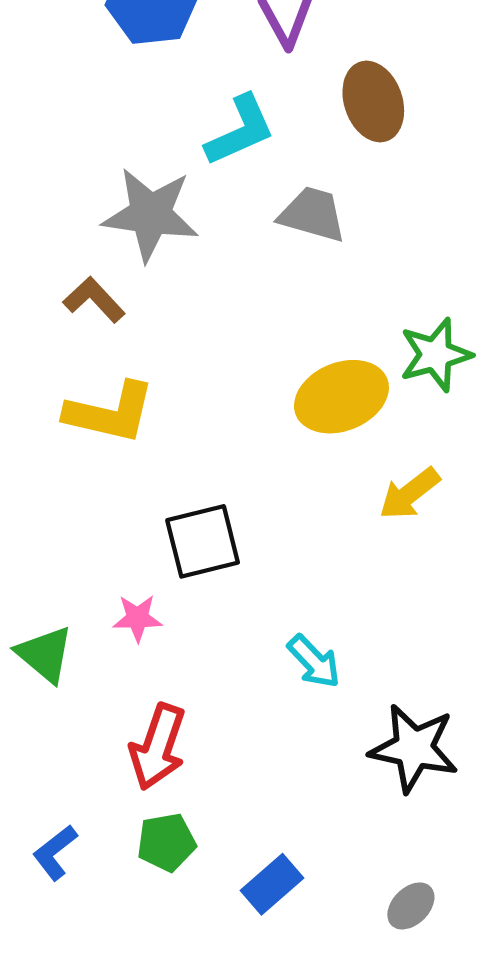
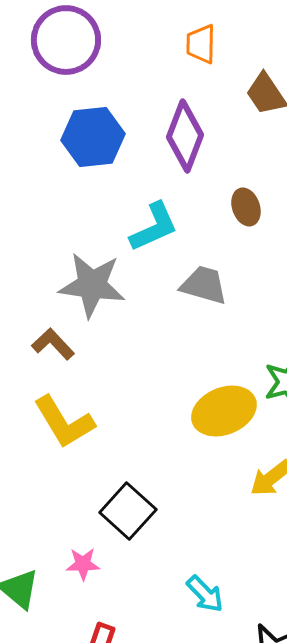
brown ellipse: (373, 102) -> (246, 207), size x0.7
yellow L-shape: (110, 413) -> (64, 422), turned 46
black square: (203, 541) -> (128, 511), turned -34

